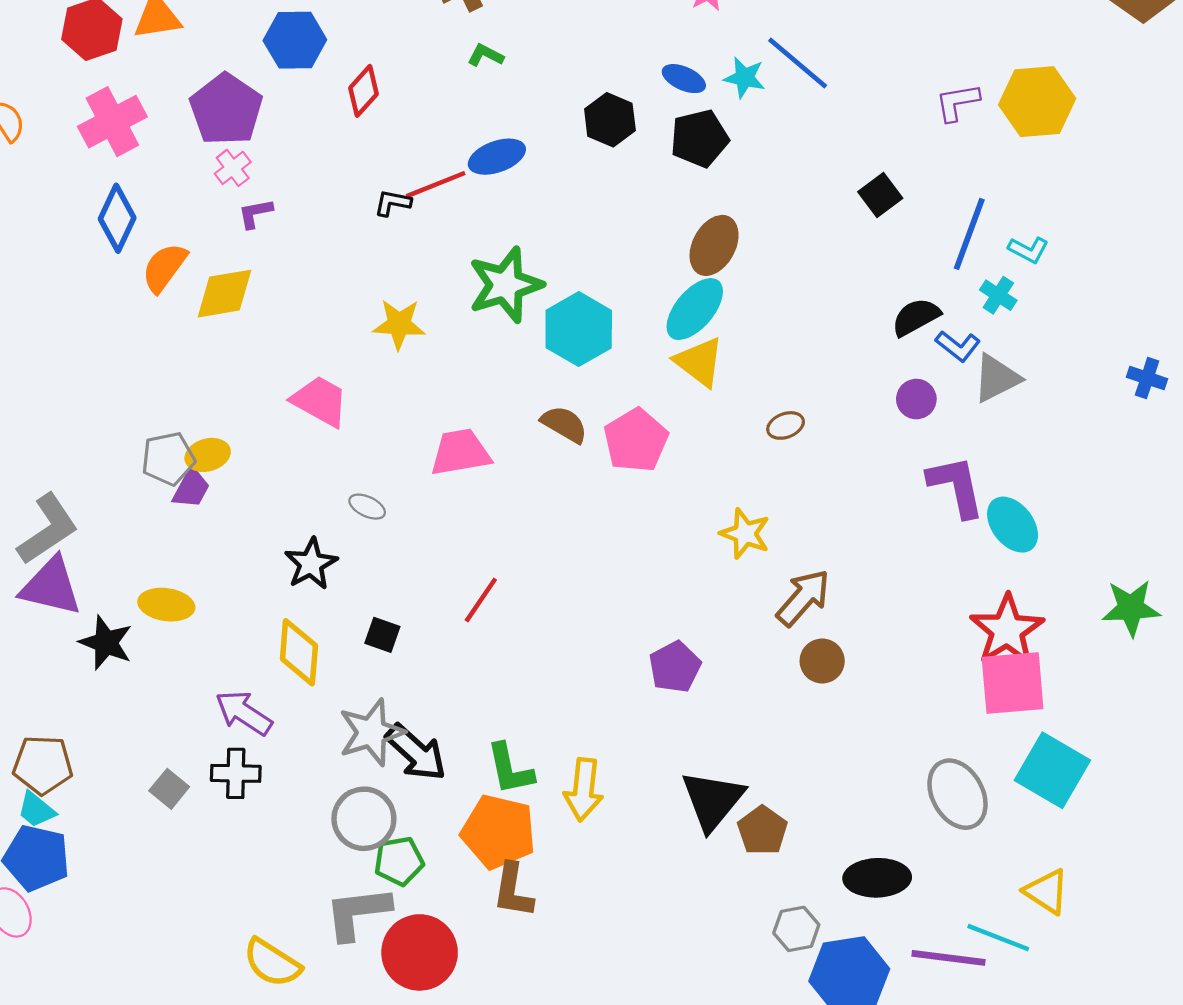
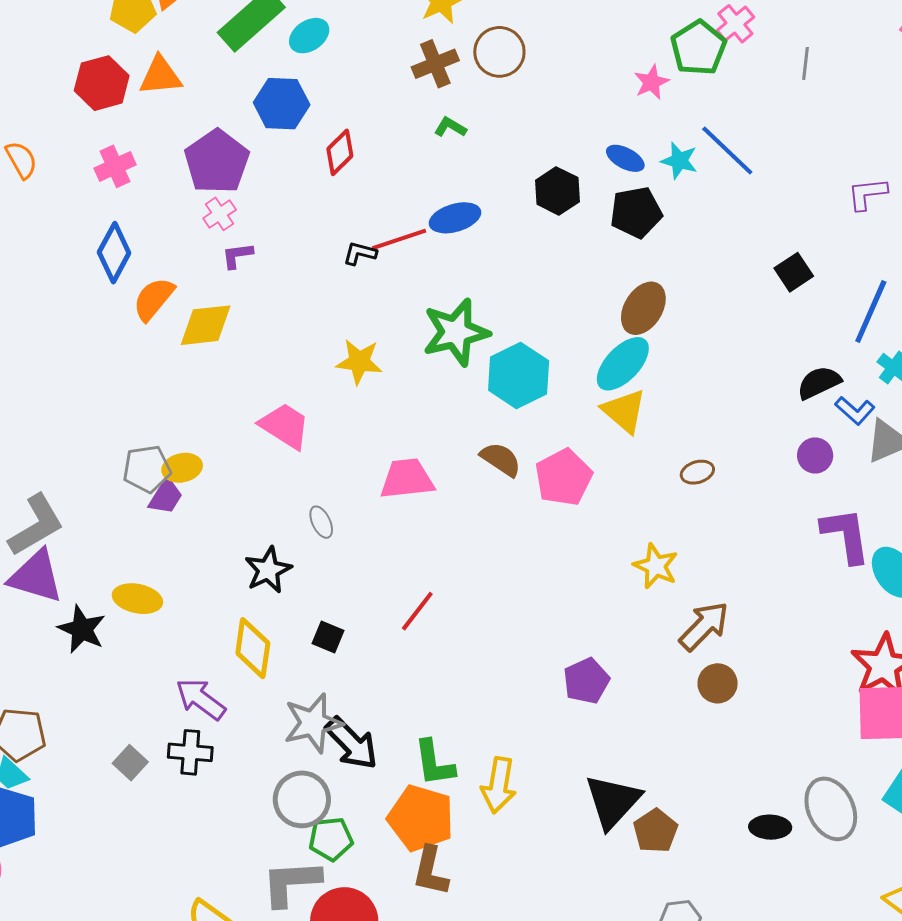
pink cross: (112, 122) -> (115, 166), size x0.7
gray ellipse: (367, 507) -> (321, 522), turned 36
black ellipse: (877, 878) -> (770, 827), moved, size x0.7

